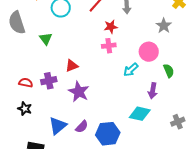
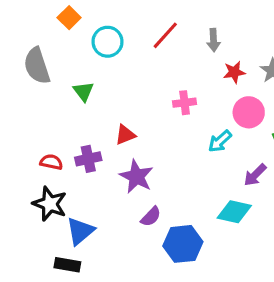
red star: (111, 27) -> (234, 72), moved
purple arrow: (153, 91) -> (255, 175), turned 35
black star: (25, 109) -> (50, 204), size x1.5
blue triangle: (58, 126) -> (80, 231), moved
purple semicircle: (82, 127) -> (151, 217), moved

